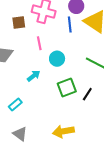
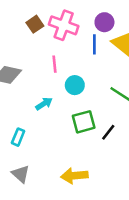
brown square: (19, 23) -> (35, 24), moved, turned -32
cyan rectangle: (15, 105) -> (18, 137), turned -32

